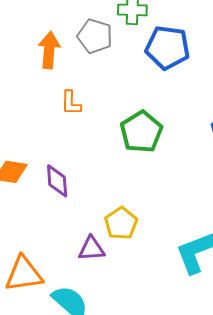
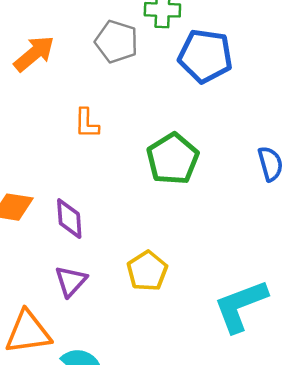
orange arrow: (49, 50) -> (34, 54), moved, turned 45
purple triangle: (91, 249) -> (71, 281), moved, turned -44

